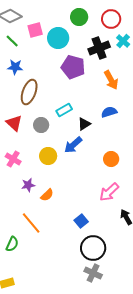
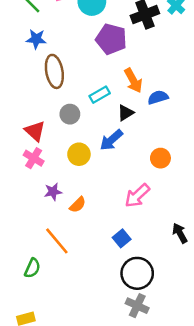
orange arrow: (111, 80) -> (133, 80), moved
brown ellipse: (29, 92) -> (54, 71), turned -30
red triangle: (14, 123) -> (35, 131), moved
pink arrow: (109, 192) -> (137, 196), moved

